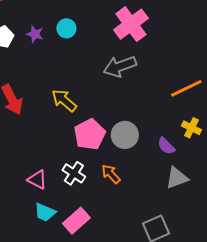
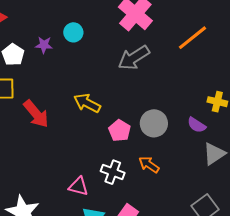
orange line: (186, 88) -> (192, 38), moved
pink pentagon: (90, 134) -> (120, 131), size x0.7

